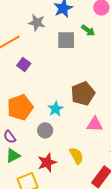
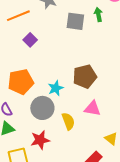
green arrow: (88, 30) -> (98, 15), turned -144
gray circle: (45, 130) -> (42, 108), size x1.5
yellow semicircle: (76, 156) -> (68, 121), moved

